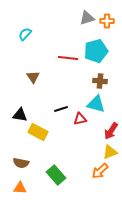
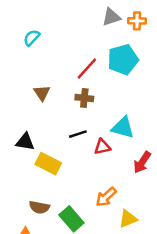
red line: (68, 58) -> (87, 68), turned -54
brown cross: (100, 81) -> (84, 98), moved
yellow triangle: (110, 152) -> (128, 219), moved
brown semicircle: (21, 163) -> (39, 207), moved
orange arrow: (100, 171) -> (106, 197), moved

